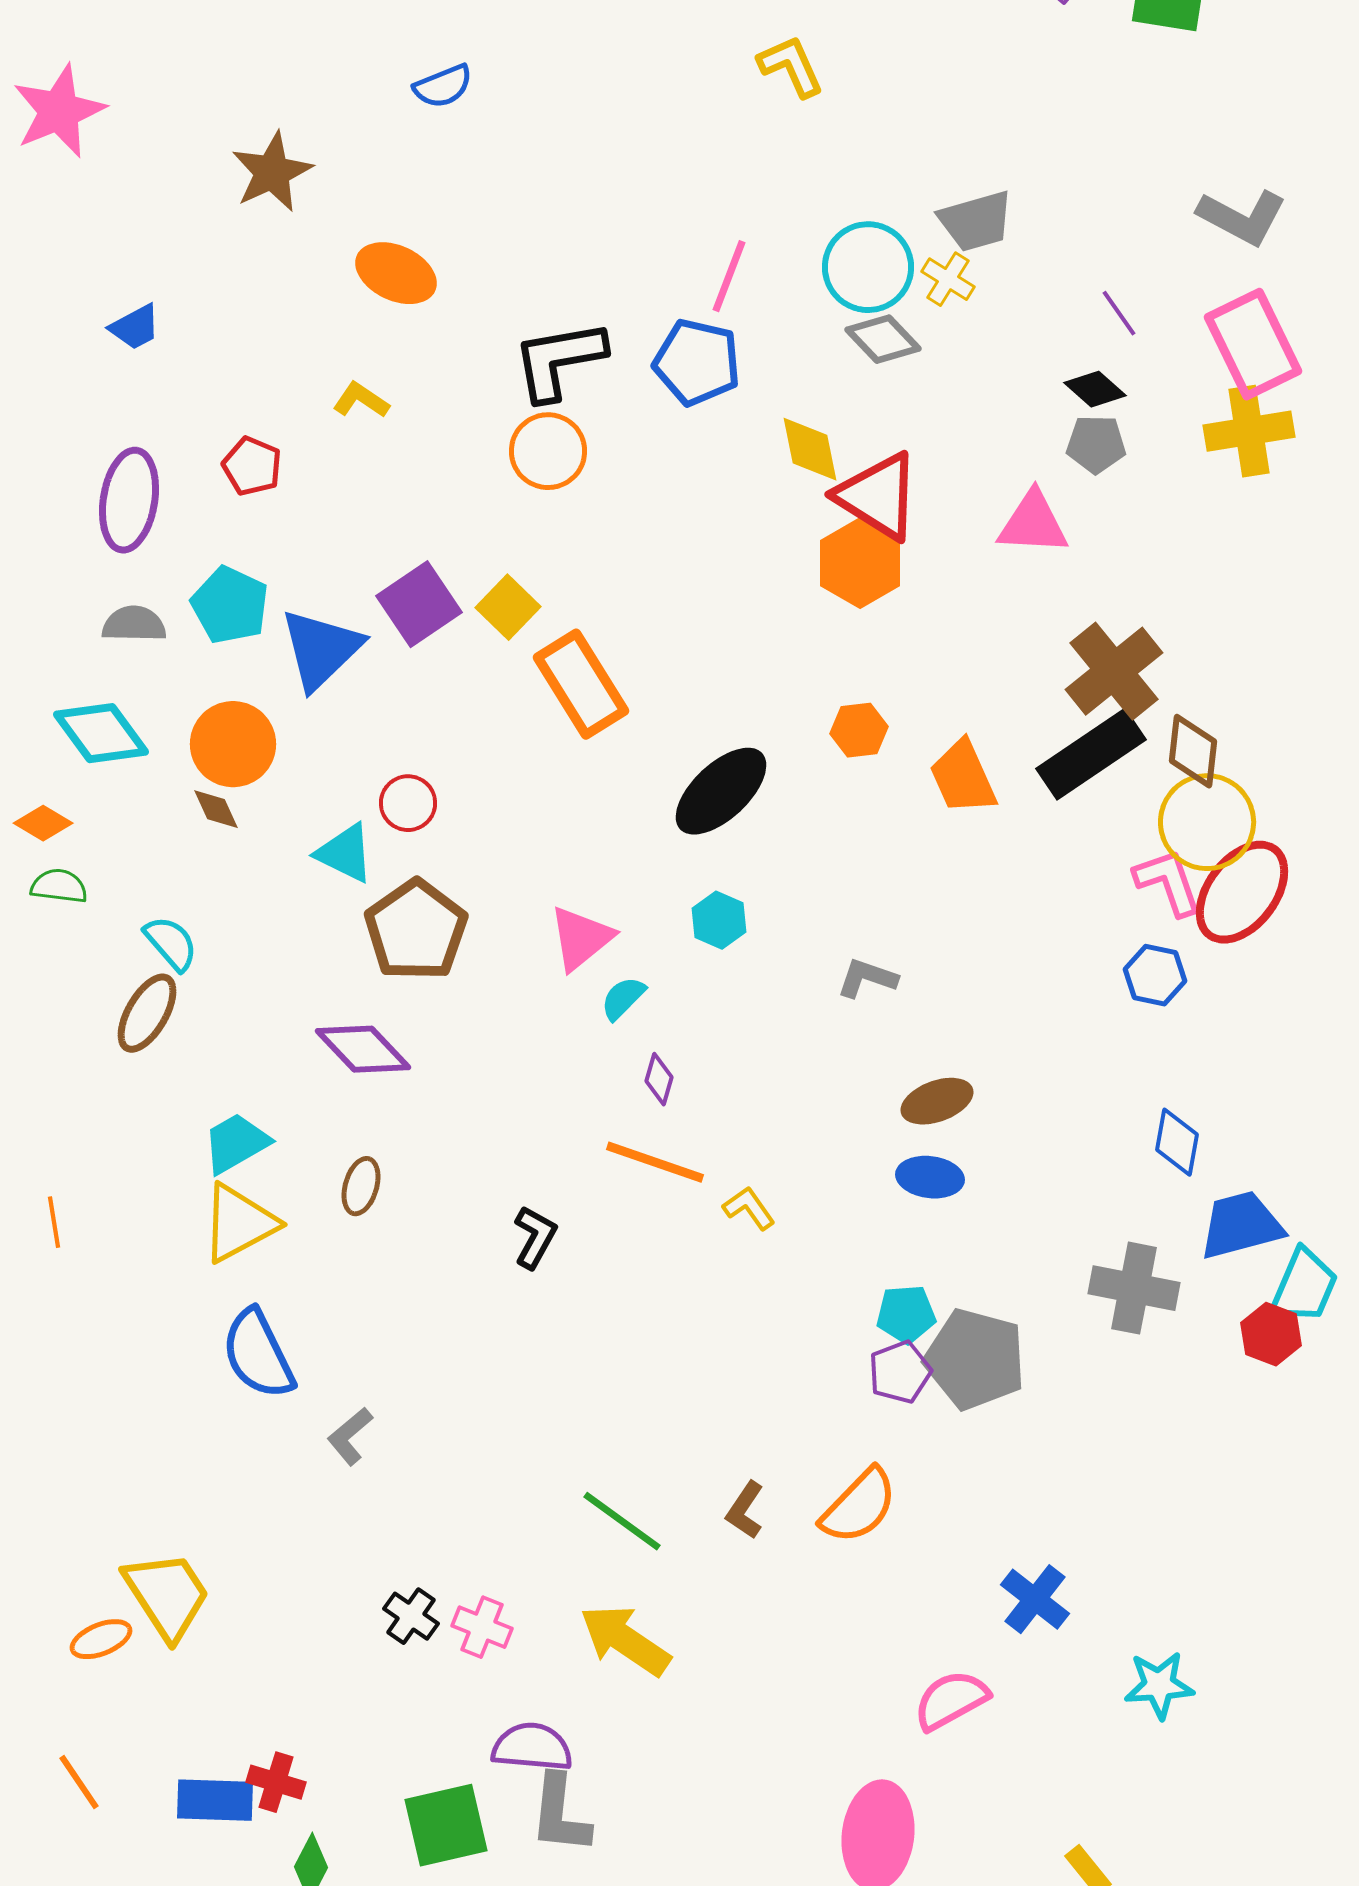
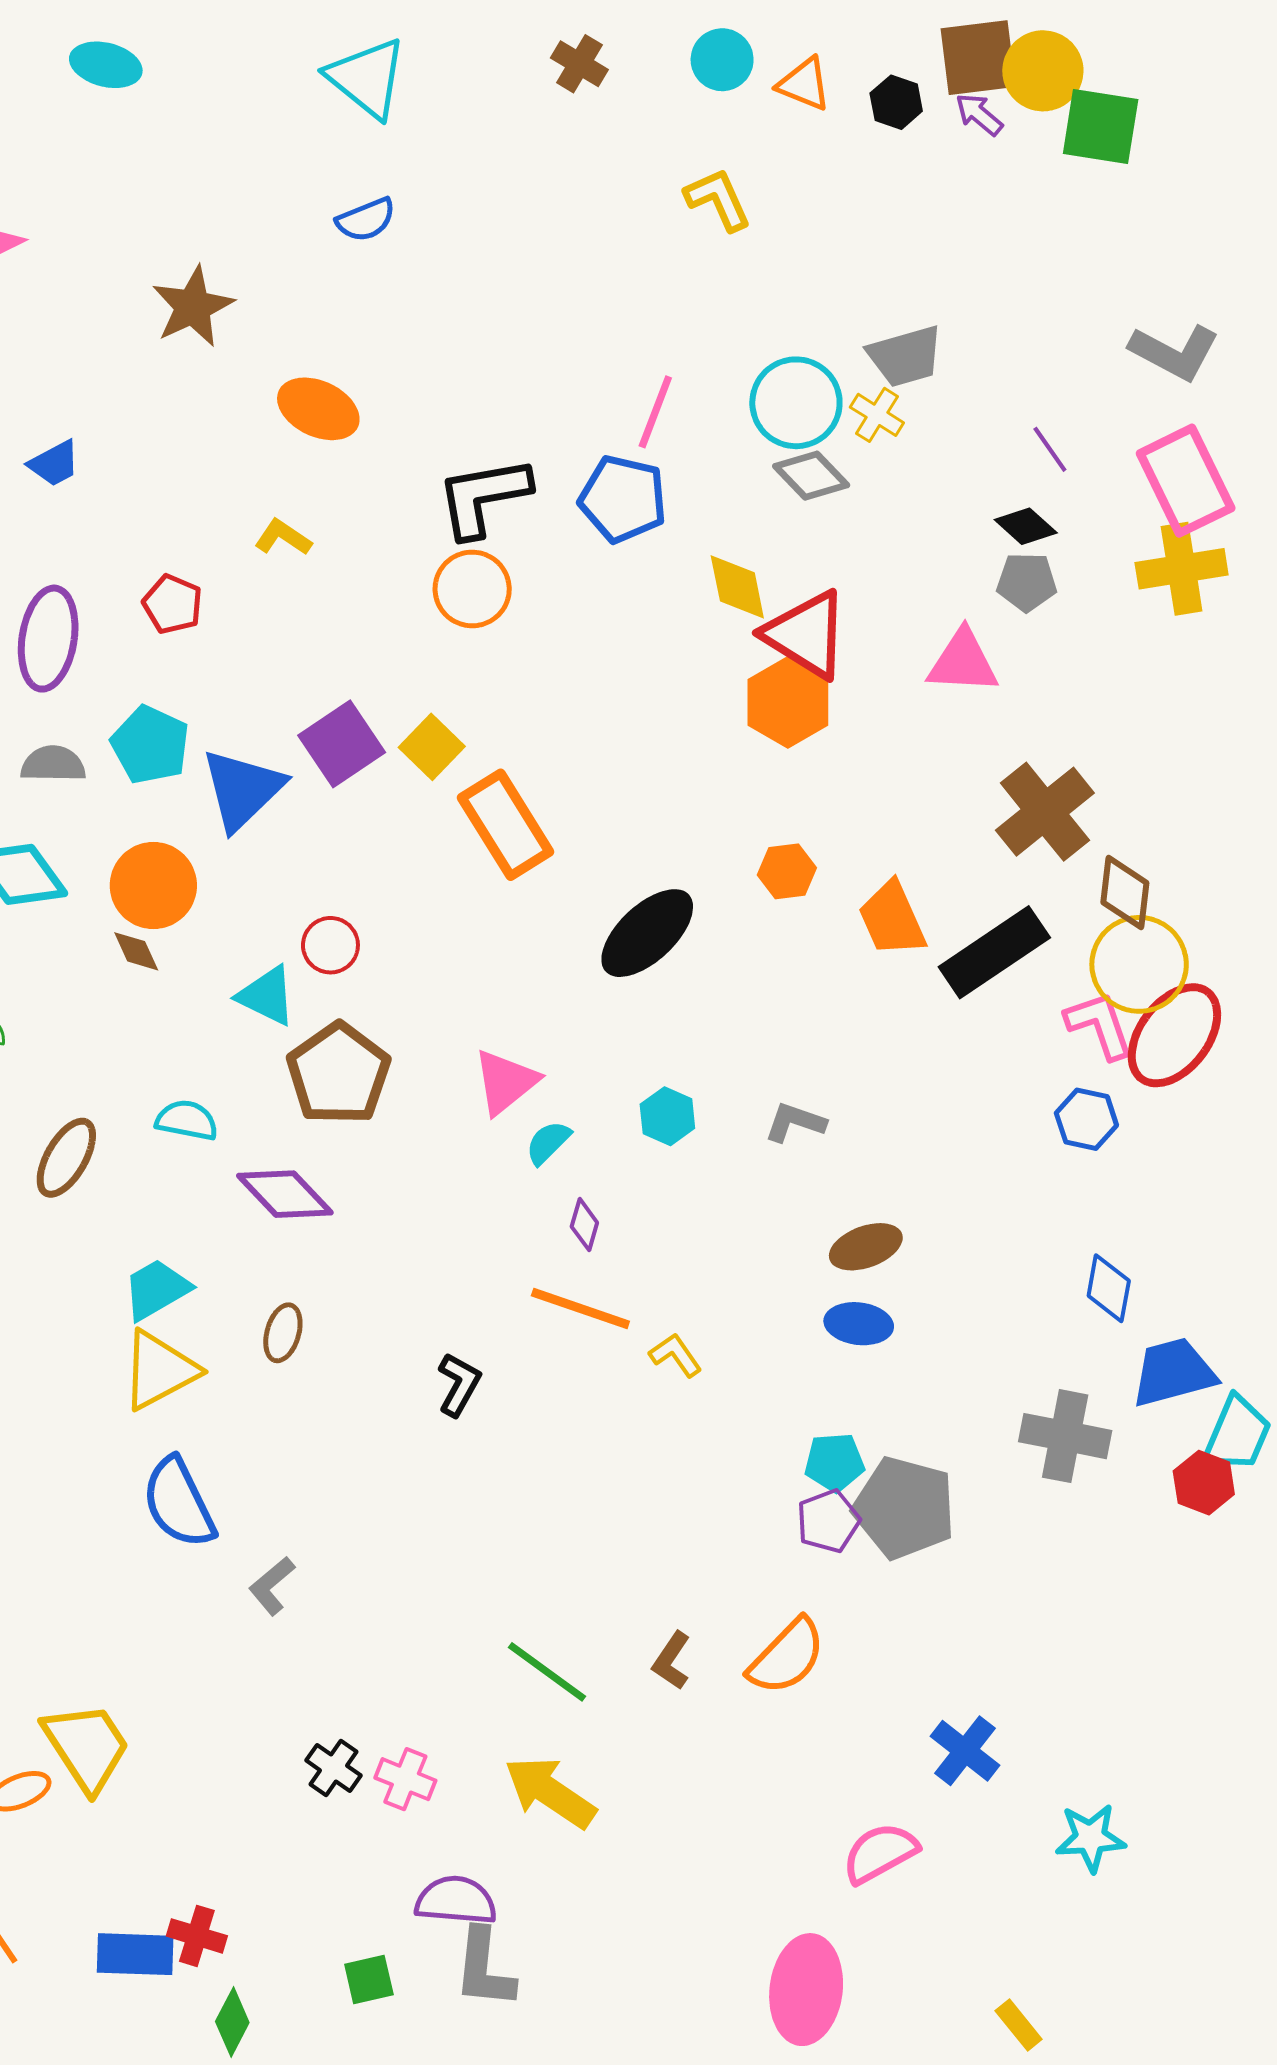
black rectangle: (1091, 754) -> (994, 952), moved
cyan hexagon: (719, 920) -> (667, 1116), moved
cyan semicircle: (171, 943) -> (187, 1120), moved, turned -38
green square: (446, 1825) -> (369, 1979), size x0.6

